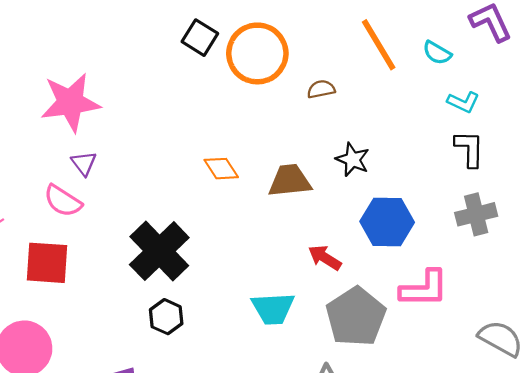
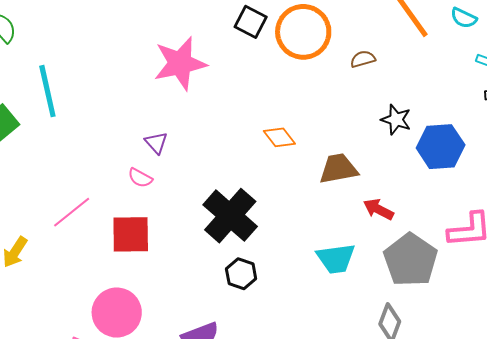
pink star: (70, 102) -> (180, 63), moved
brown trapezoid: (290, 181) -> (338, 169), moved
pink semicircle: (63, 201) -> (140, 178), size x0.7
blue hexagon: (387, 222) -> (441, 147), moved

